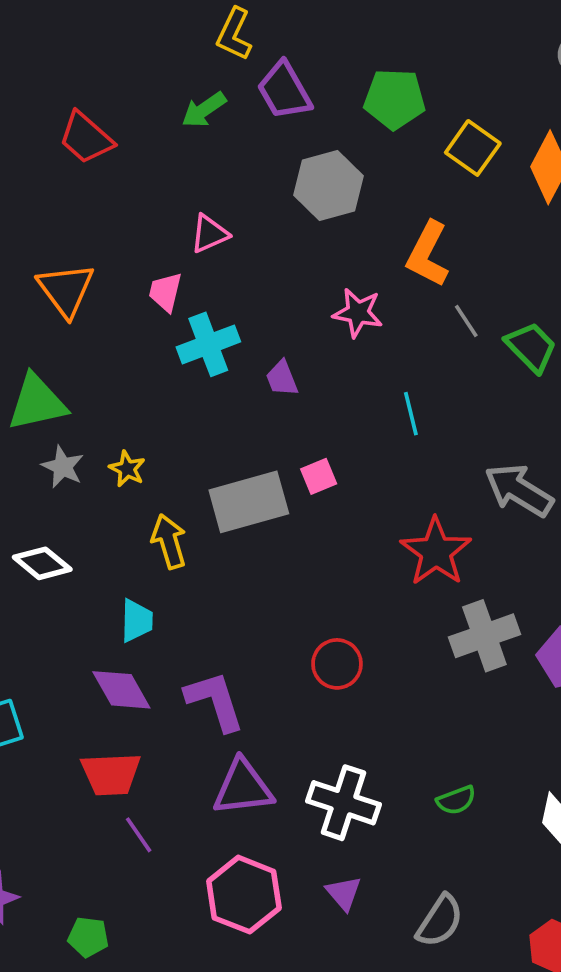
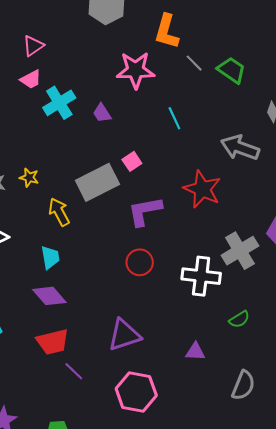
pink triangle: (209, 234) -> (33, 46), moved
pink trapezoid: (165, 292) -> (31, 79), turned -120
pink star: (358, 313) -> (136, 70), size x1.4
gray cross: (484, 636) -> (240, 251), moved
red circle: (337, 664) -> (140, 262), moved
purple L-shape: (215, 701) -> (145, 211), moved, turned -72
white cross: (344, 803) -> (201, 276), moved
purple triangle: (344, 893) -> (195, 352), moved, turned -35

